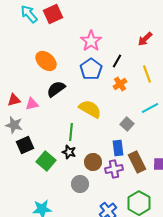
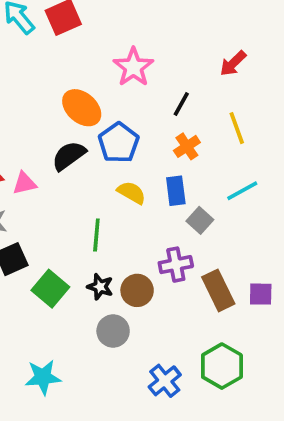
orange ellipse: (46, 61) -> (82, 108), moved
blue pentagon: (91, 69) -> (119, 143), moved
yellow semicircle: (90, 109) -> (132, 193), size x0.7
blue rectangle: (118, 148) -> (176, 191), moved
black star: (69, 152) -> (100, 287), moved
purple cross: (114, 169) -> (176, 265), moved

